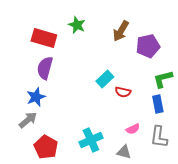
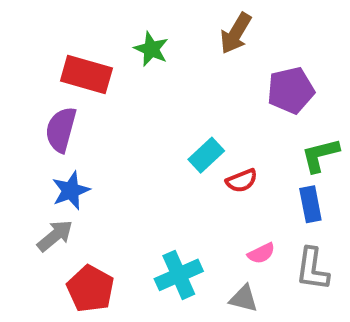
brown arrow: (121, 31) -> (236, 33), moved
purple semicircle: (45, 68) -> (61, 130), moved
red semicircle: (123, 92) -> (242, 181), turned -35

